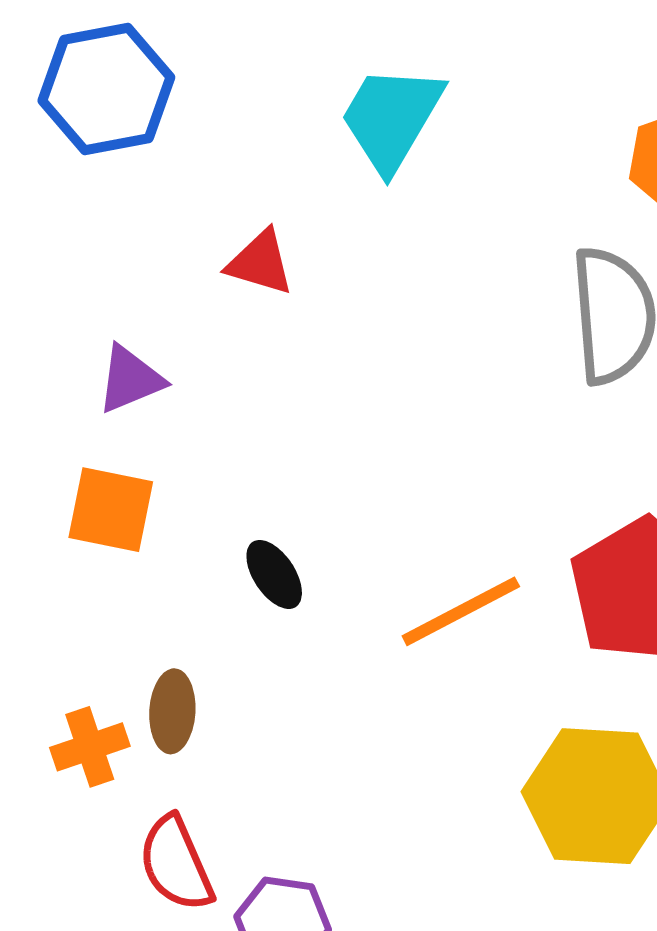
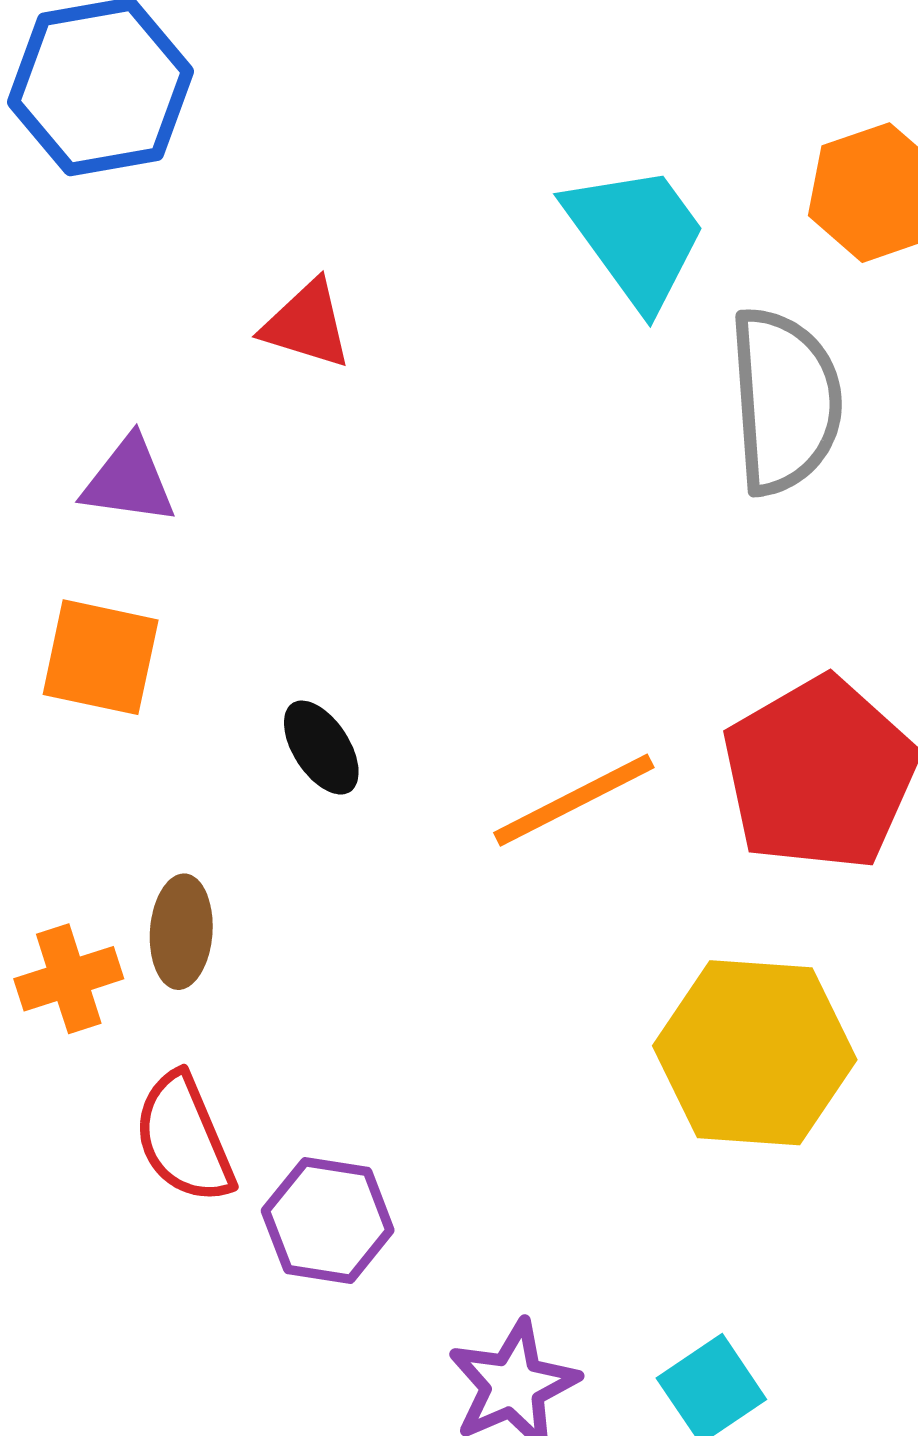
cyan trapezoid: (391, 118) -> (636, 236), moved, turned 113
purple triangle: (130, 379) -> (129, 481), turned 30

